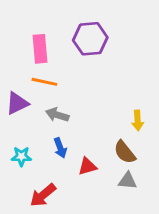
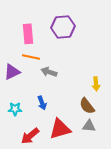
gray arrow: (57, 115) -> (49, 72), moved
red triangle: (87, 166) -> (60, 129), moved, size x1.6

